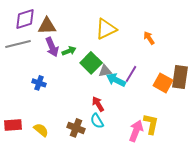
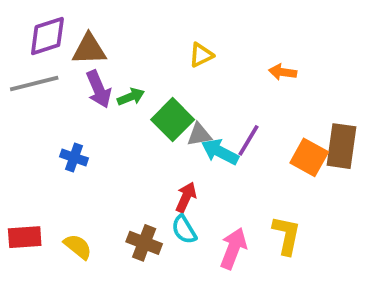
yellow triangle: (106, 29) -> (201, 55), size x0.6
orange arrow: (149, 38) -> (283, 72), turned -48
red arrow: (98, 104) -> (186, 197), turned 56
pink arrow: (136, 131) -> (233, 248), moved

